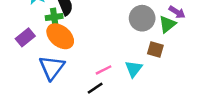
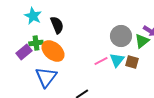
green cross: (54, 17) -> (36, 43), moved
cyan triangle: (134, 69) -> (117, 60), moved
pink line: (104, 70) -> (101, 61), moved

